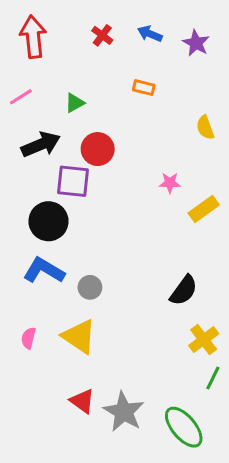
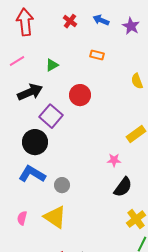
red circle: (98, 149) -> (80, 95), moved
purple square: (73, 181) -> (51, 116), turned 35
pink star: (170, 183) -> (114, 160), moved

